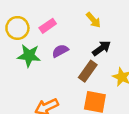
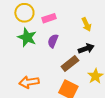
purple semicircle: (60, 51) -> (53, 41), turned -56

